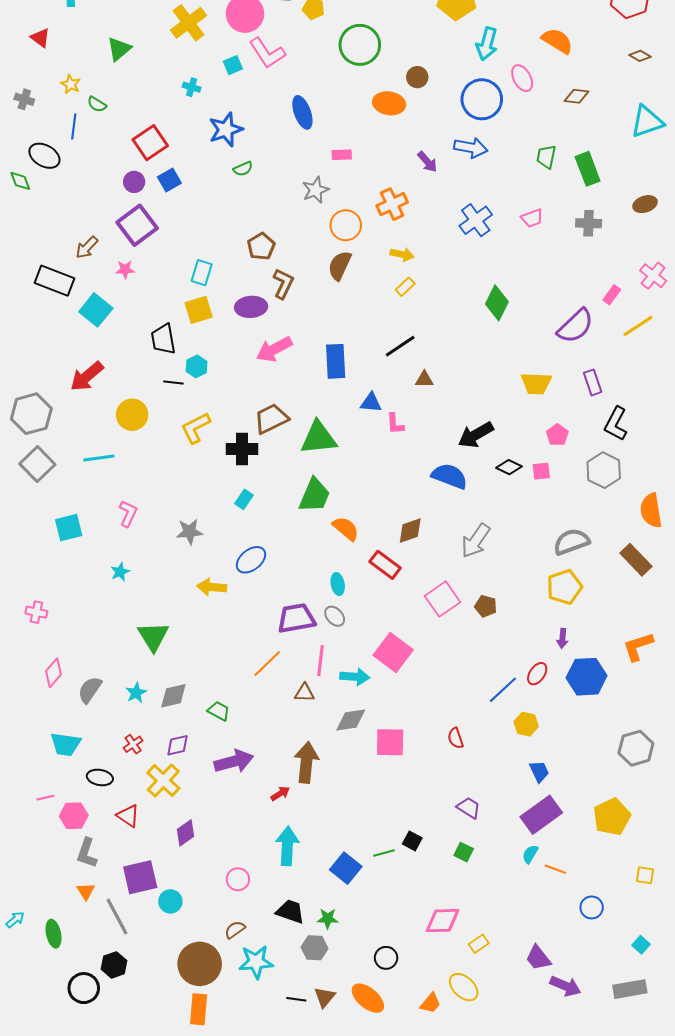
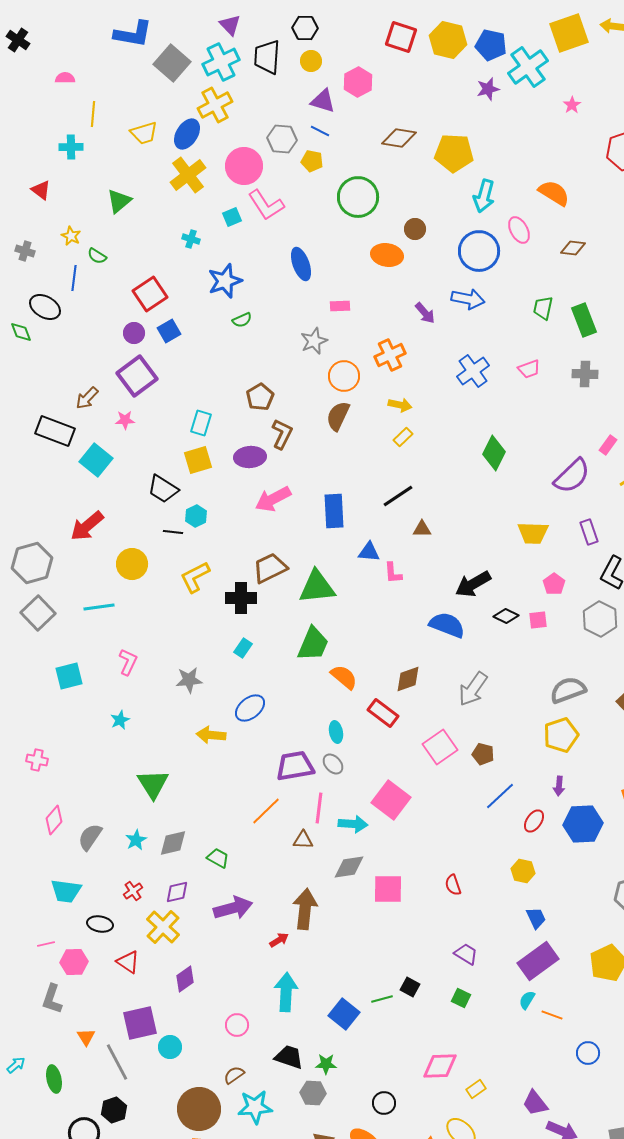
black trapezoid: (163, 339) -> (163, 489), turned -48
blue line: (503, 690) -> (500, 796), moved
gray L-shape: (87, 853) -> (52, 999), moved

